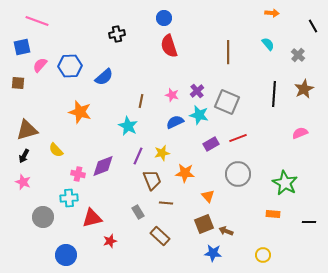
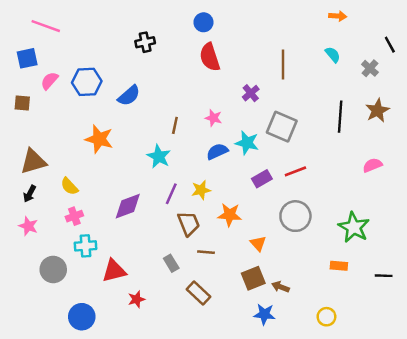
black line: (313, 26) -> (390, 45), moved
purple cross: (197, 91) -> (251, 93), moved
pink cross: (78, 174) -> (74, 216), moved, turned -32

